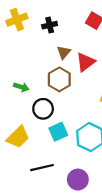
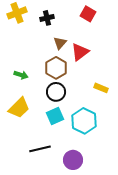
black circle: (43, 109) -> (56, 92), moved
yellow trapezoid: (18, 137) -> (19, 108), moved

